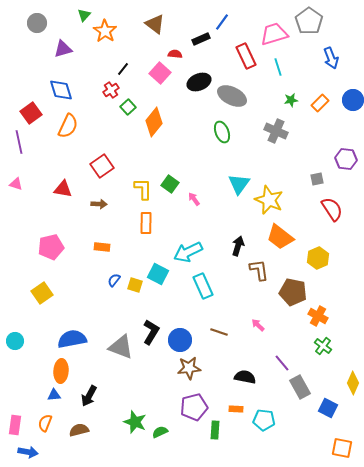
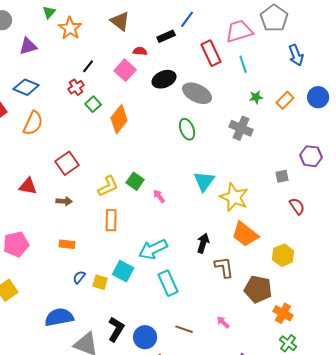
blue diamond: (61, 90) -> (26, 87), turned -50
yellow L-shape: (143, 189) -> (108, 186), turned 65
red semicircle: (332, 209) -> (297, 206), size x0.7
blue semicircle: (72, 339) -> (59, 317), moved

